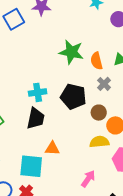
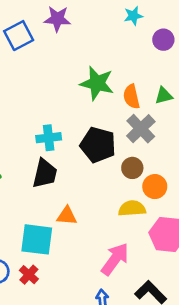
gray cross: (104, 84) -> (141, 129), size x1.5
pink arrow: (88, 179) -> (115, 259), size x1.4

